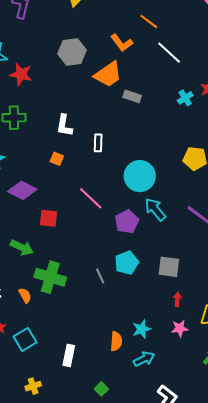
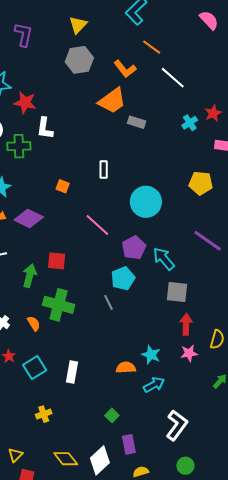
gray hexagon: (72, 52) -> (79, 60), moved
white L-shape: (64, 125) -> (45, 128), moved
cyan arrow: (155, 209) -> (164, 259), moved
red square: (49, 218) -> (57, 261), moved
green arrow: (22, 247) -> (30, 276), turned -100
cyan pentagon: (127, 263) -> (123, 278), moved
red arrow: (177, 299) -> (186, 324), size x1.5
cyan star: (142, 329) -> (151, 355), turned -30
orange semicircle: (116, 341) -> (126, 367), turned -96
white rectangle: (69, 355) -> (72, 372), moved

